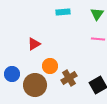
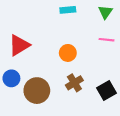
red triangle: (34, 44) -> (19, 45), moved, size x1.5
orange circle: (50, 66) -> (68, 53), moved

